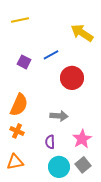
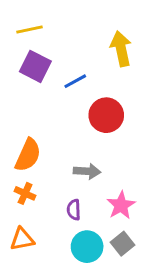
yellow arrow: (82, 33) -> (121, 49), turned 45
purple square: (24, 62) -> (35, 66), moved, size x1.5

